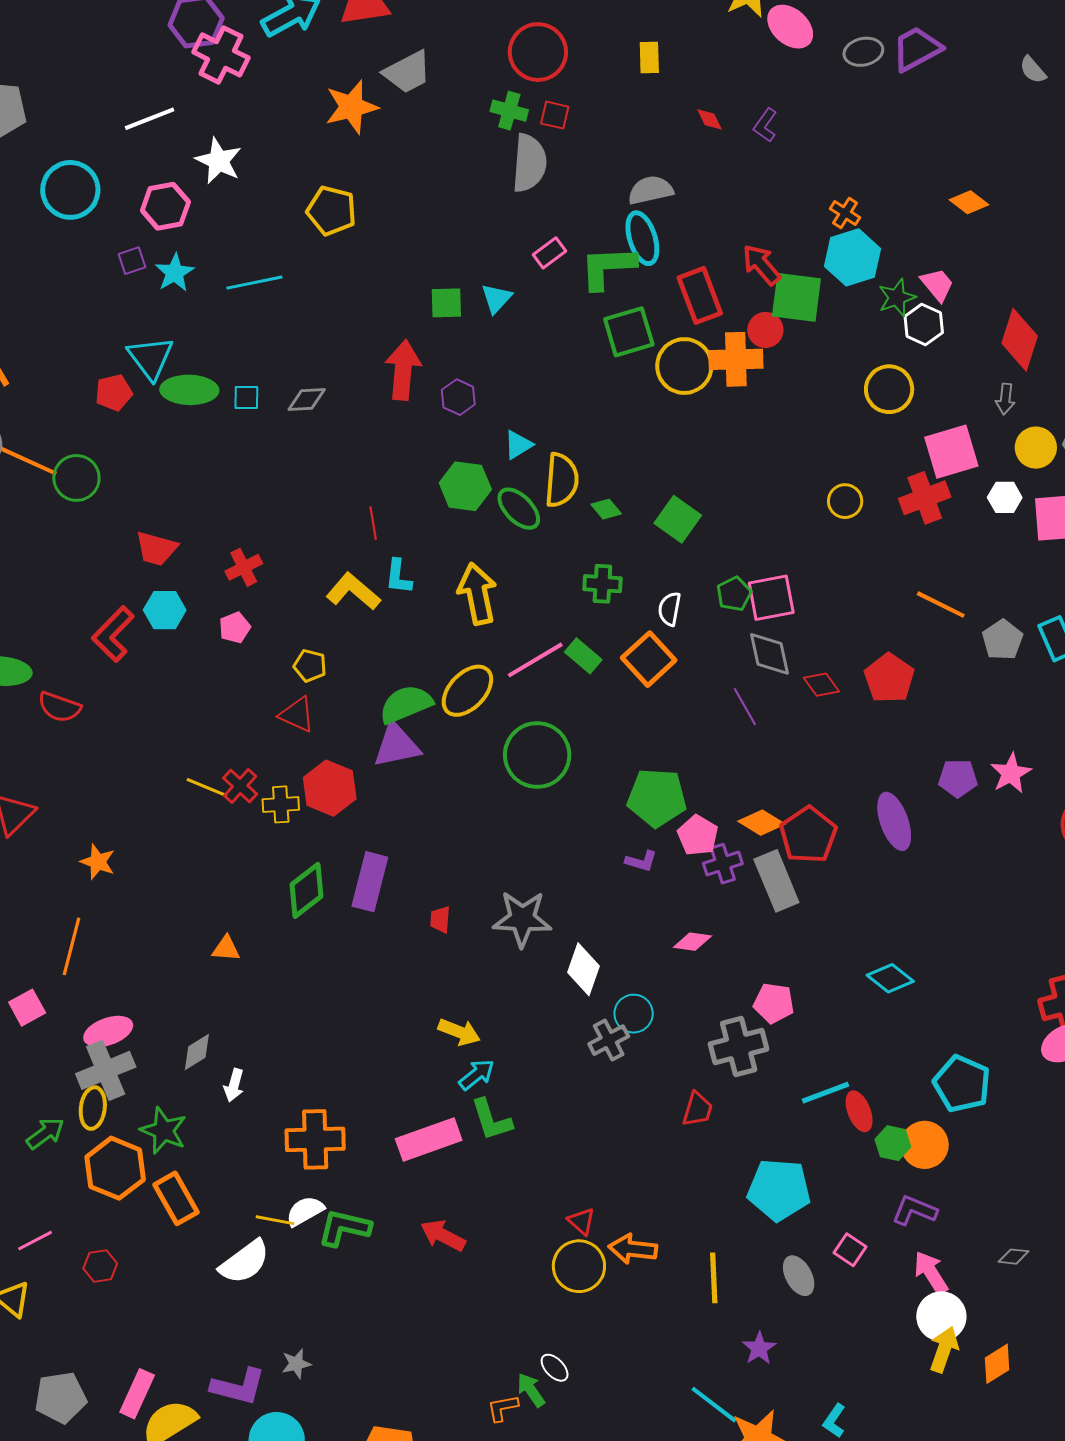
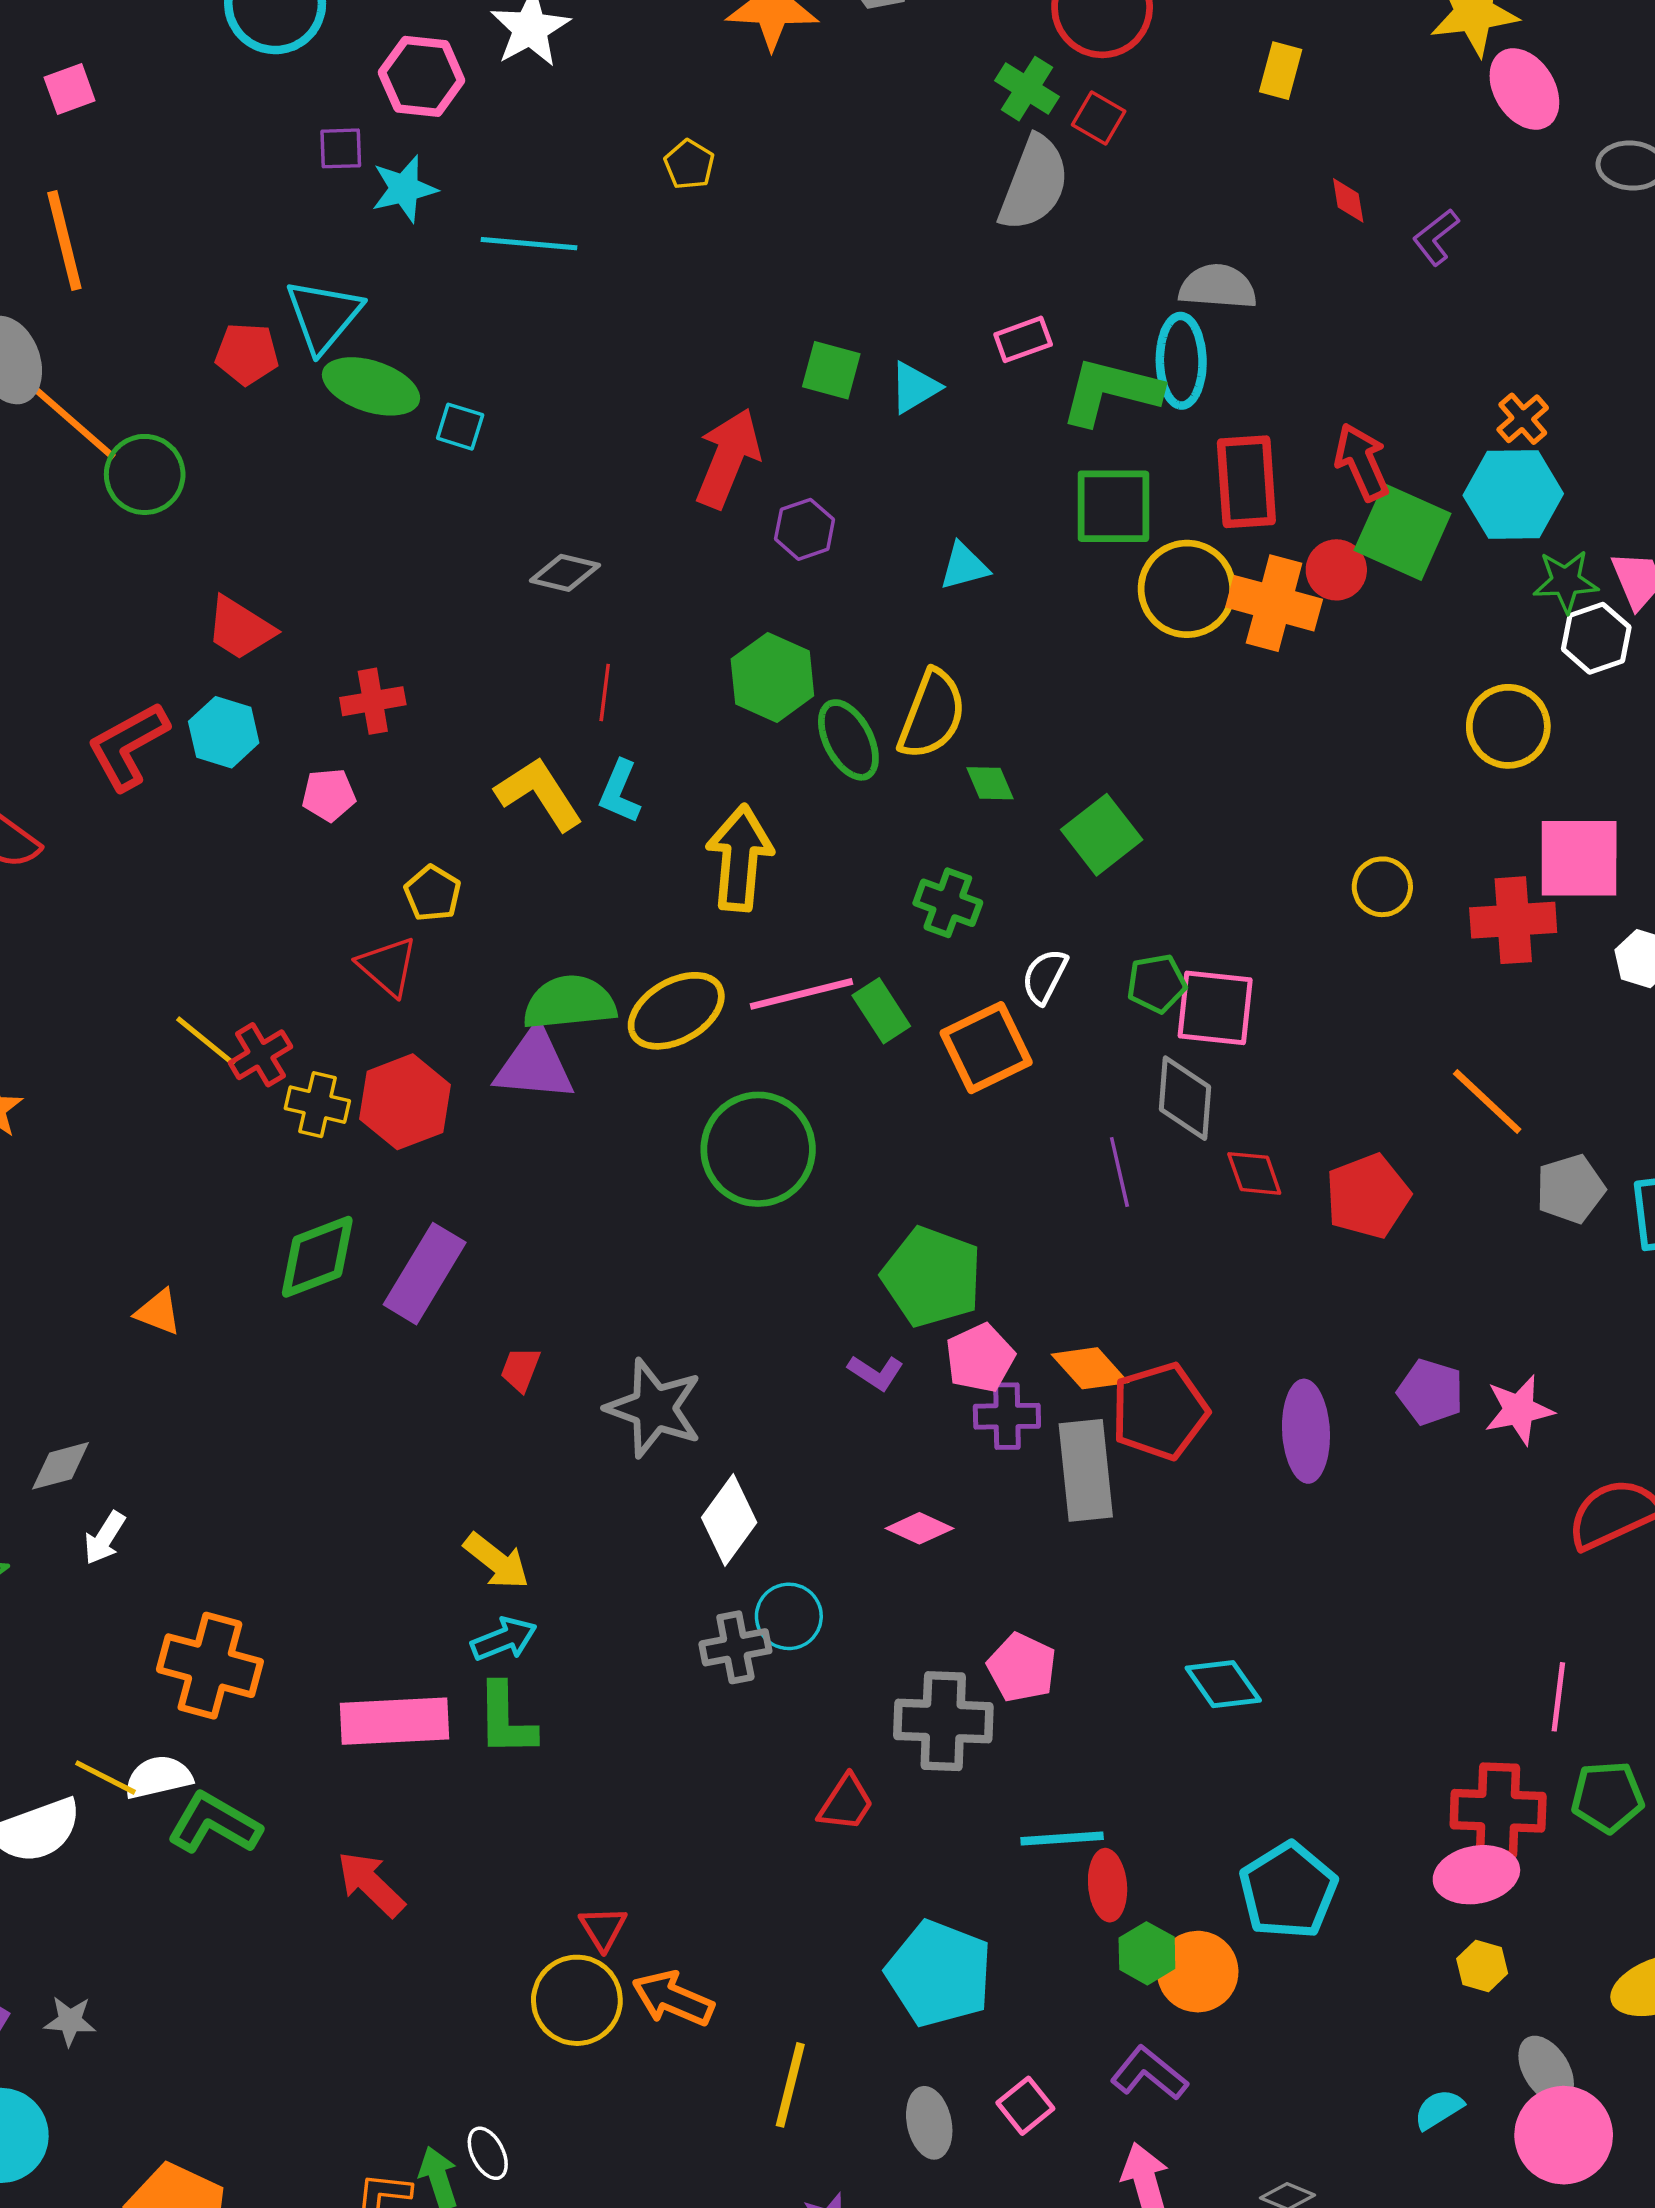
yellow pentagon: (331, 211) -> (689, 164), size x0.6
gray diamond: (307, 399) -> (565, 573), moved
cyan triangle: (518, 445) -> (964, 566), moved

